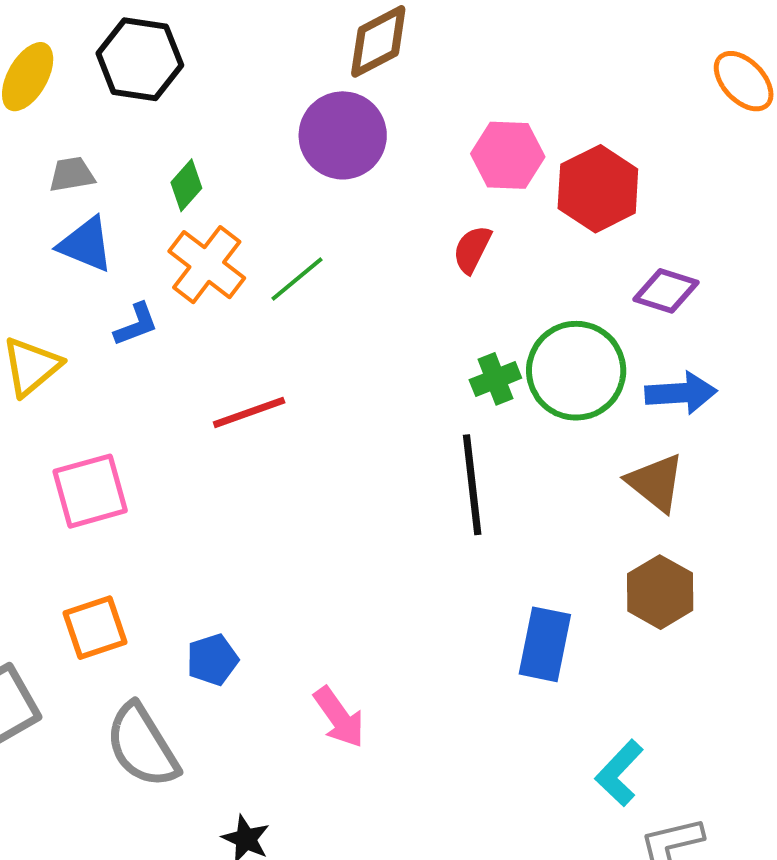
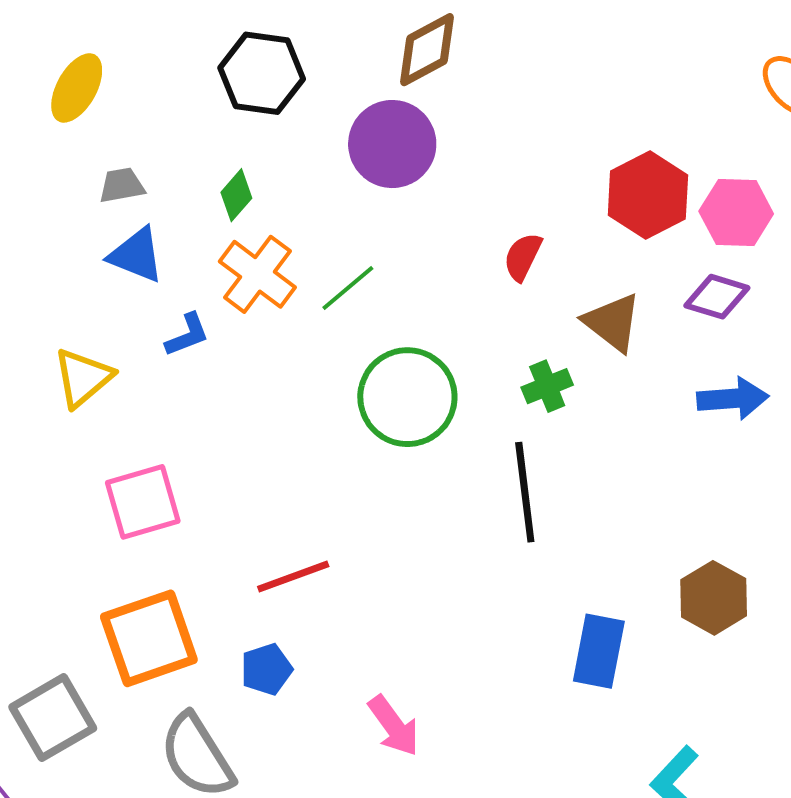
black hexagon: (140, 59) -> (262, 73), moved
pink hexagon: (508, 155) -> (736, 212), moved
green circle: (576, 371) -> (407, 397), moved
red line: (249, 412) -> (293, 577), moved
brown triangle: (656, 483) -> (612, 322), moved
orange square: (95, 628) -> (149, 638), size x1.5

